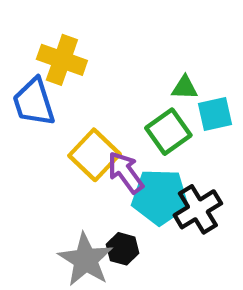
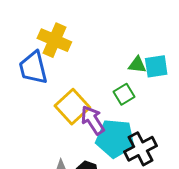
cyan square: (215, 114) -> (156, 66), moved
green square: (168, 132) -> (124, 94), size x0.7

